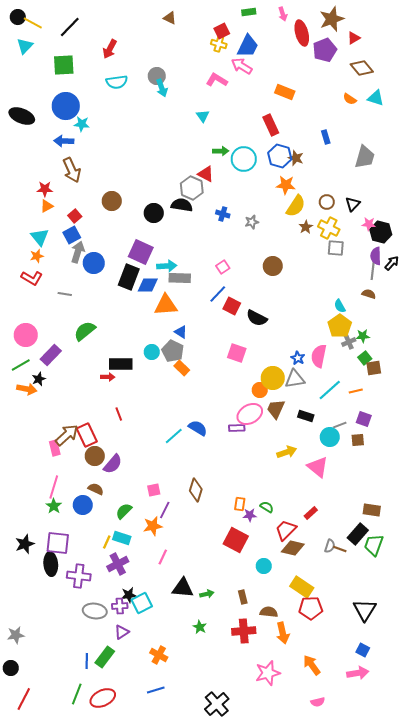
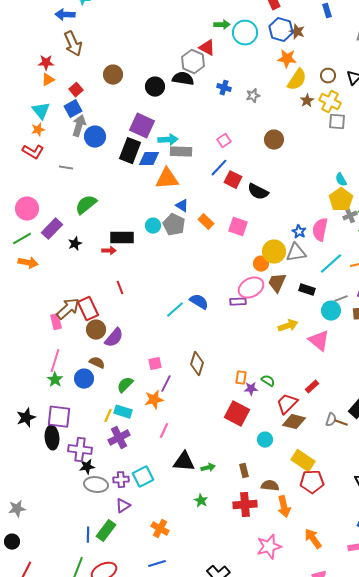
orange rectangle: (182, 368) -> (206, 222), moved
black star: (39, 379) -> (75, 244), moved
black star: (129, 595) -> (87, 467), moved

